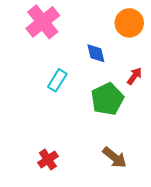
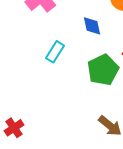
red cross: (48, 160) -> (14, 128), moved

